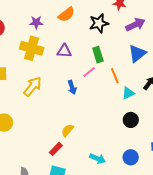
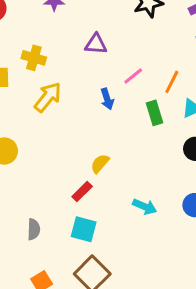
yellow cross: (32, 48) -> (34, 58), moved, size x0.7
green rectangle: (98, 55) -> (154, 113), moved
orange line: (115, 76) -> (172, 82), turned 49

